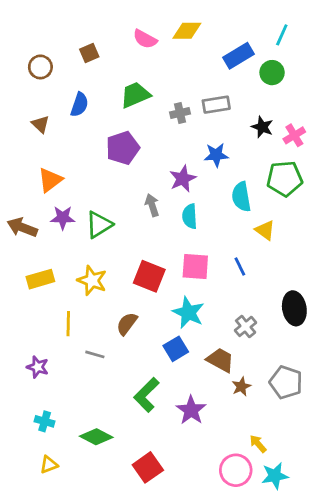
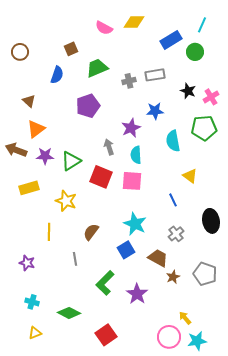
brown square: (89, 53) -> (71, 49), moved
brown circle: (40, 67) -> (20, 52), moved
brown triangle: (40, 124) -> (29, 101), moved
brown arrow: (22, 227) -> (16, 150), moved
yellow triangle: (265, 230) -> (190, 176), moved
pink square: (195, 266) -> (132, 181), moved
blue line: (240, 266) -> (173, 200), moved
red square: (149, 276) -> (101, 177), moved
yellow rectangle: (40, 279) -> (29, 188), moved
gray line: (95, 354) -> (75, 259), moved, turned 64

